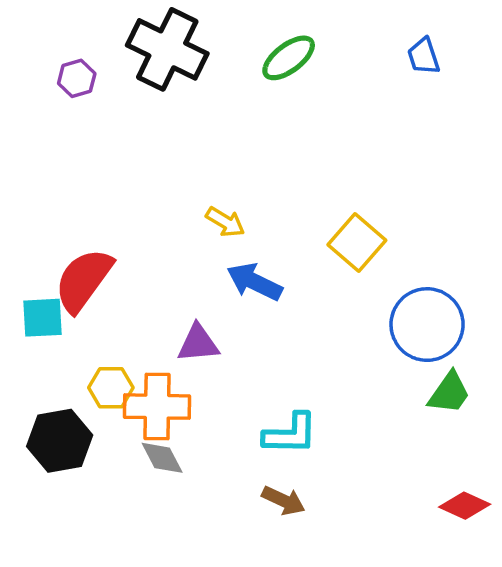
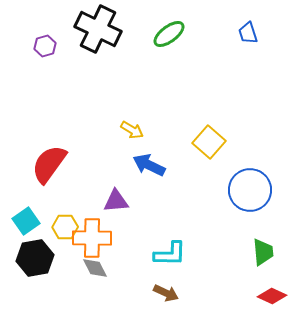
cyan square: (43, 318) -> (26, 221), moved, turned -32
green trapezoid: (449, 393) -> (263, 252), moved, turned -40

